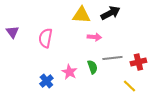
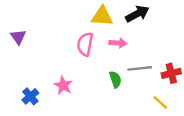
pink semicircle: (45, 38) -> (85, 44), moved
pink star: (69, 72) -> (63, 85), moved
blue cross: (46, 81) -> (30, 96), moved

